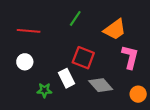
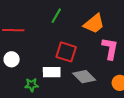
white rectangle: (67, 78) -> (52, 72), turned -60

